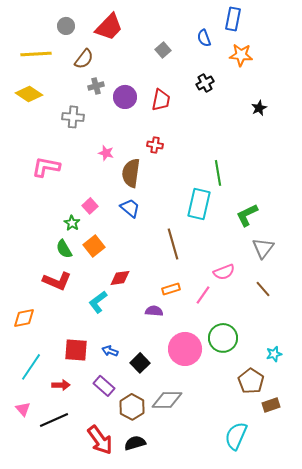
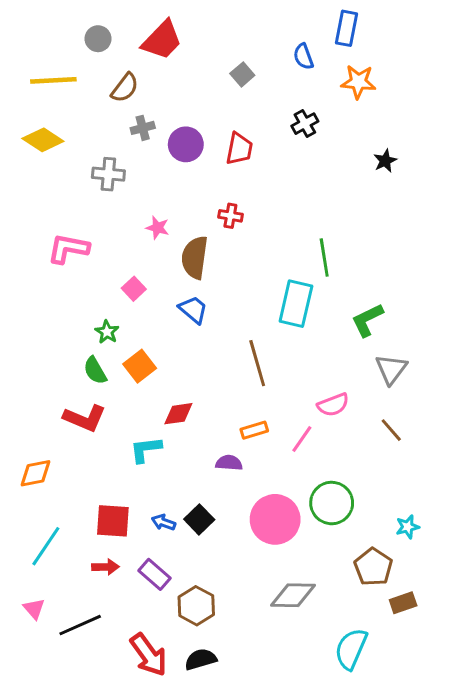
pink square: (90, 206) -> (134, 289), moved
cyan L-shape: (98, 302) -> (146, 449), turned 30
black square: (140, 363) -> (199, 519), moved
red arrow: (61, 385) -> (105, 567), moved
gray diamond: (167, 400) -> (293, 595), moved

